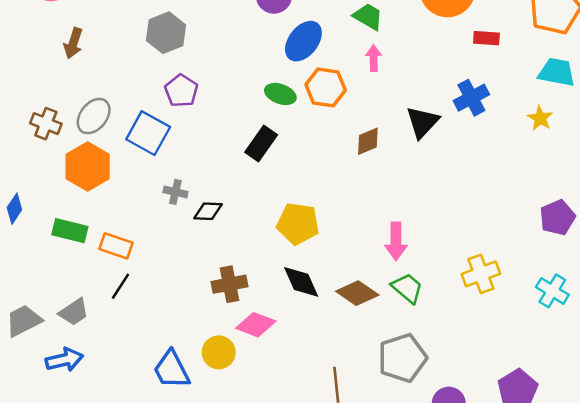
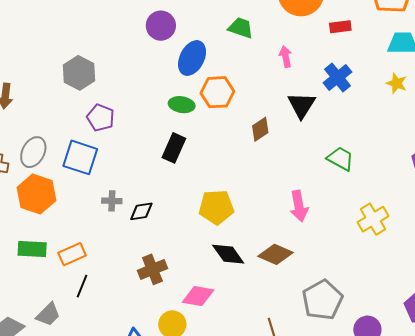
pink arrow: (374, 58) -> (286, 57), moved
orange rectangle: (116, 246) -> (72, 254), turned -32
brown cross: (230, 284) -> (152, 269), moved
green trapezoid: (407, 288) -> (340, 159), moved

